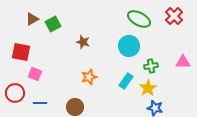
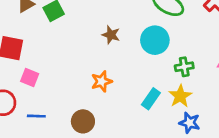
brown star: (83, 42) -> (111, 35), moved
cyan rectangle: (126, 81) -> (151, 99), moved

